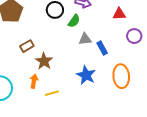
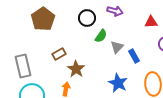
green semicircle: (74, 21) -> (101, 36), moved
gray triangle: (85, 39) -> (117, 47), turned -40

